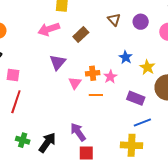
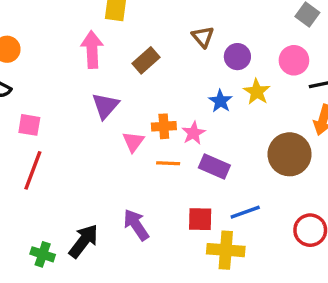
purple circle: (141, 22) -> (237, 57), moved
pink arrow: (49, 29) -> (92, 50), turned 105
yellow star: (147, 67) -> (257, 92), moved
purple rectangle: (136, 98) -> (214, 166), moved
green cross: (23, 140) -> (43, 254), moved
red square: (86, 153) -> (200, 219), moved

